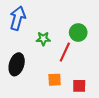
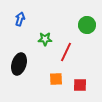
blue arrow: (18, 18) -> (20, 19), size x0.6
green circle: (78, 33) -> (87, 25), moved

